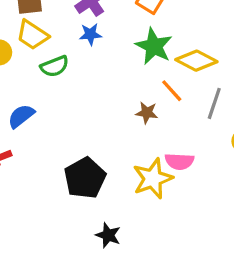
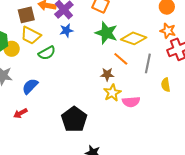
yellow star: (153, 179) -> (112, 93), moved, size x0.7

